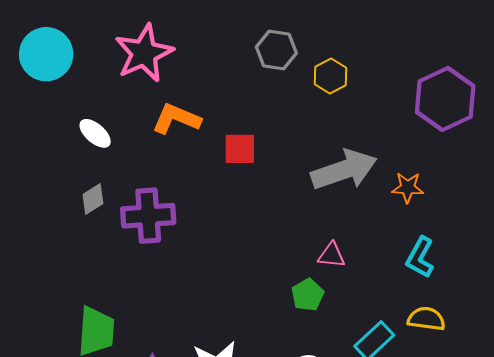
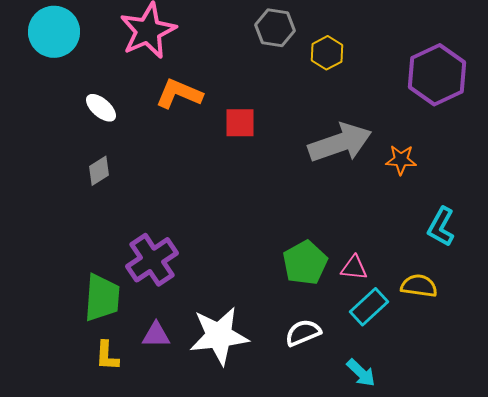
purple cross: (148, 216) -> (152, 260), moved, turned -30
pink triangle: (332, 255) -> (354, 268), moved
cyan L-shape: (420, 257) -> (441, 227), moved
green pentagon: (308, 295) -> (305, 263), size x1.4

